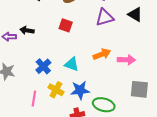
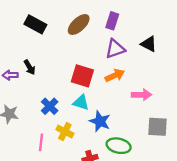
red square: (66, 25) -> (82, 76), moved, size x1.5
black arrow: (27, 30) -> (30, 67), turned -128
orange arrow: (102, 54) -> (115, 75), moved
blue star: (80, 90) -> (100, 121), moved, turned 30

